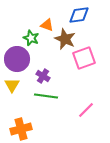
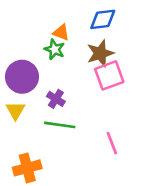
green star: (31, 38) -> (55, 49), moved
brown star: (65, 39) -> (100, 53), moved, turned 30
pink line: (86, 110) -> (112, 143), turned -66

